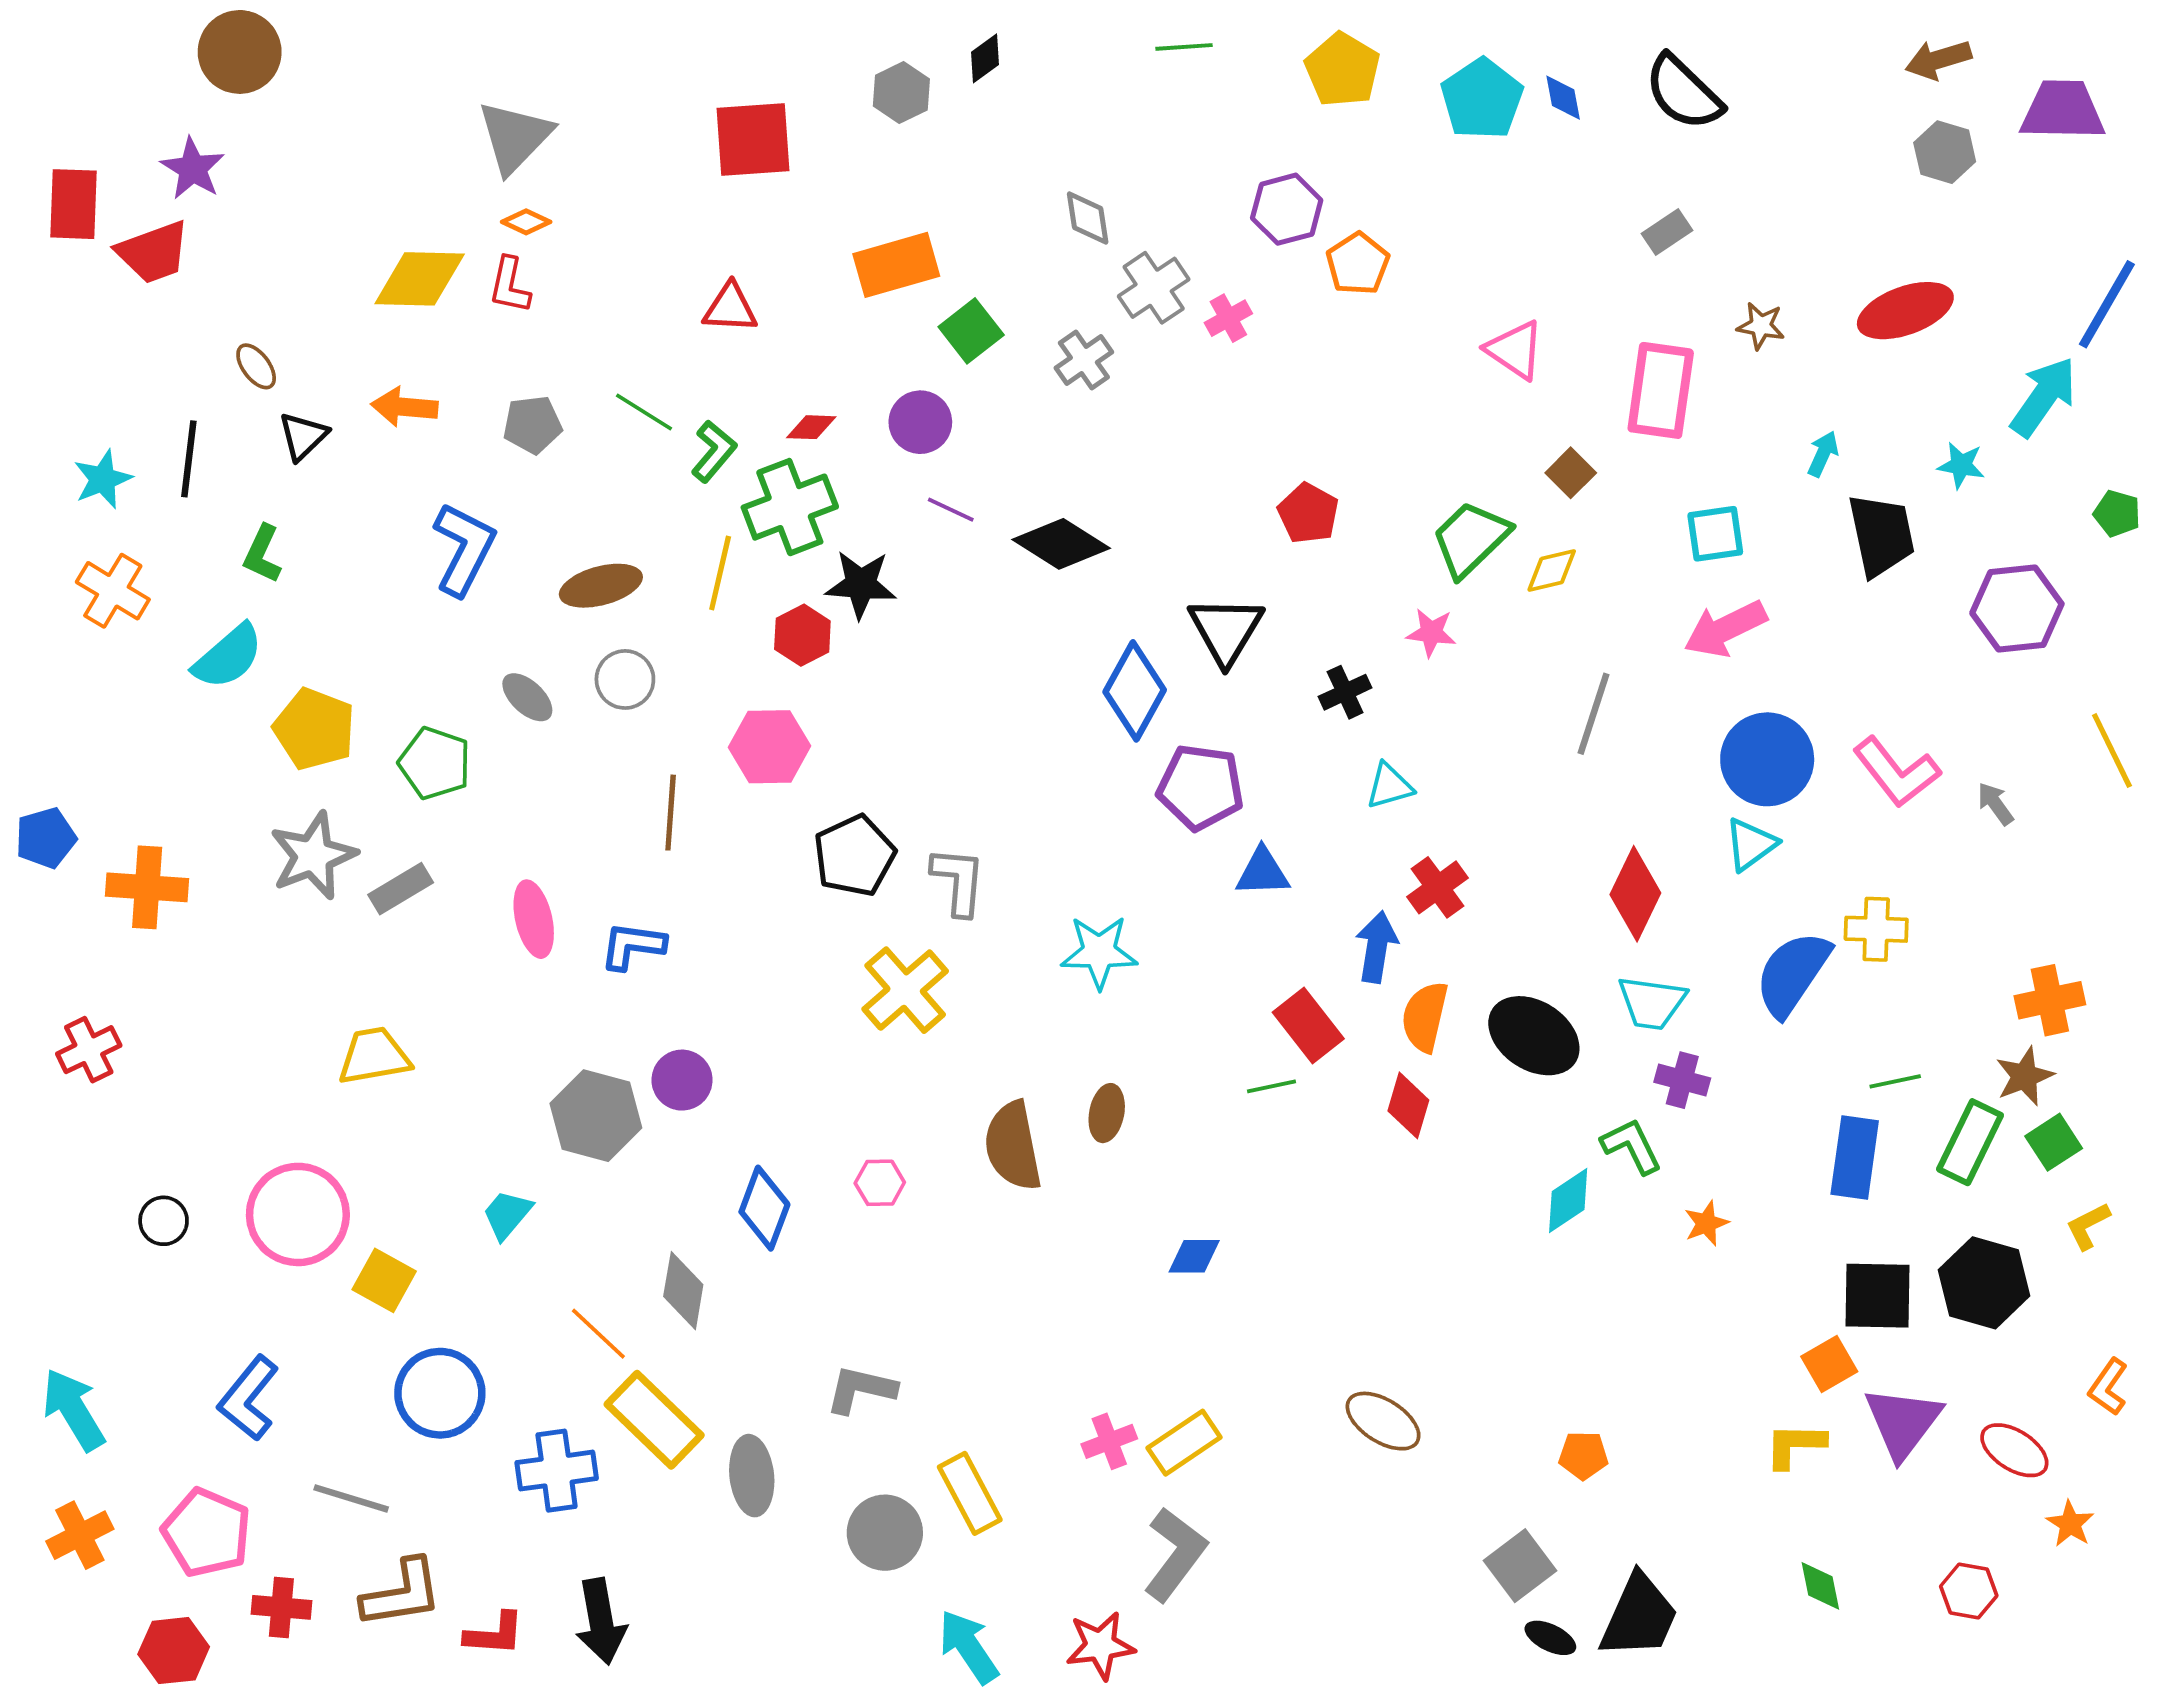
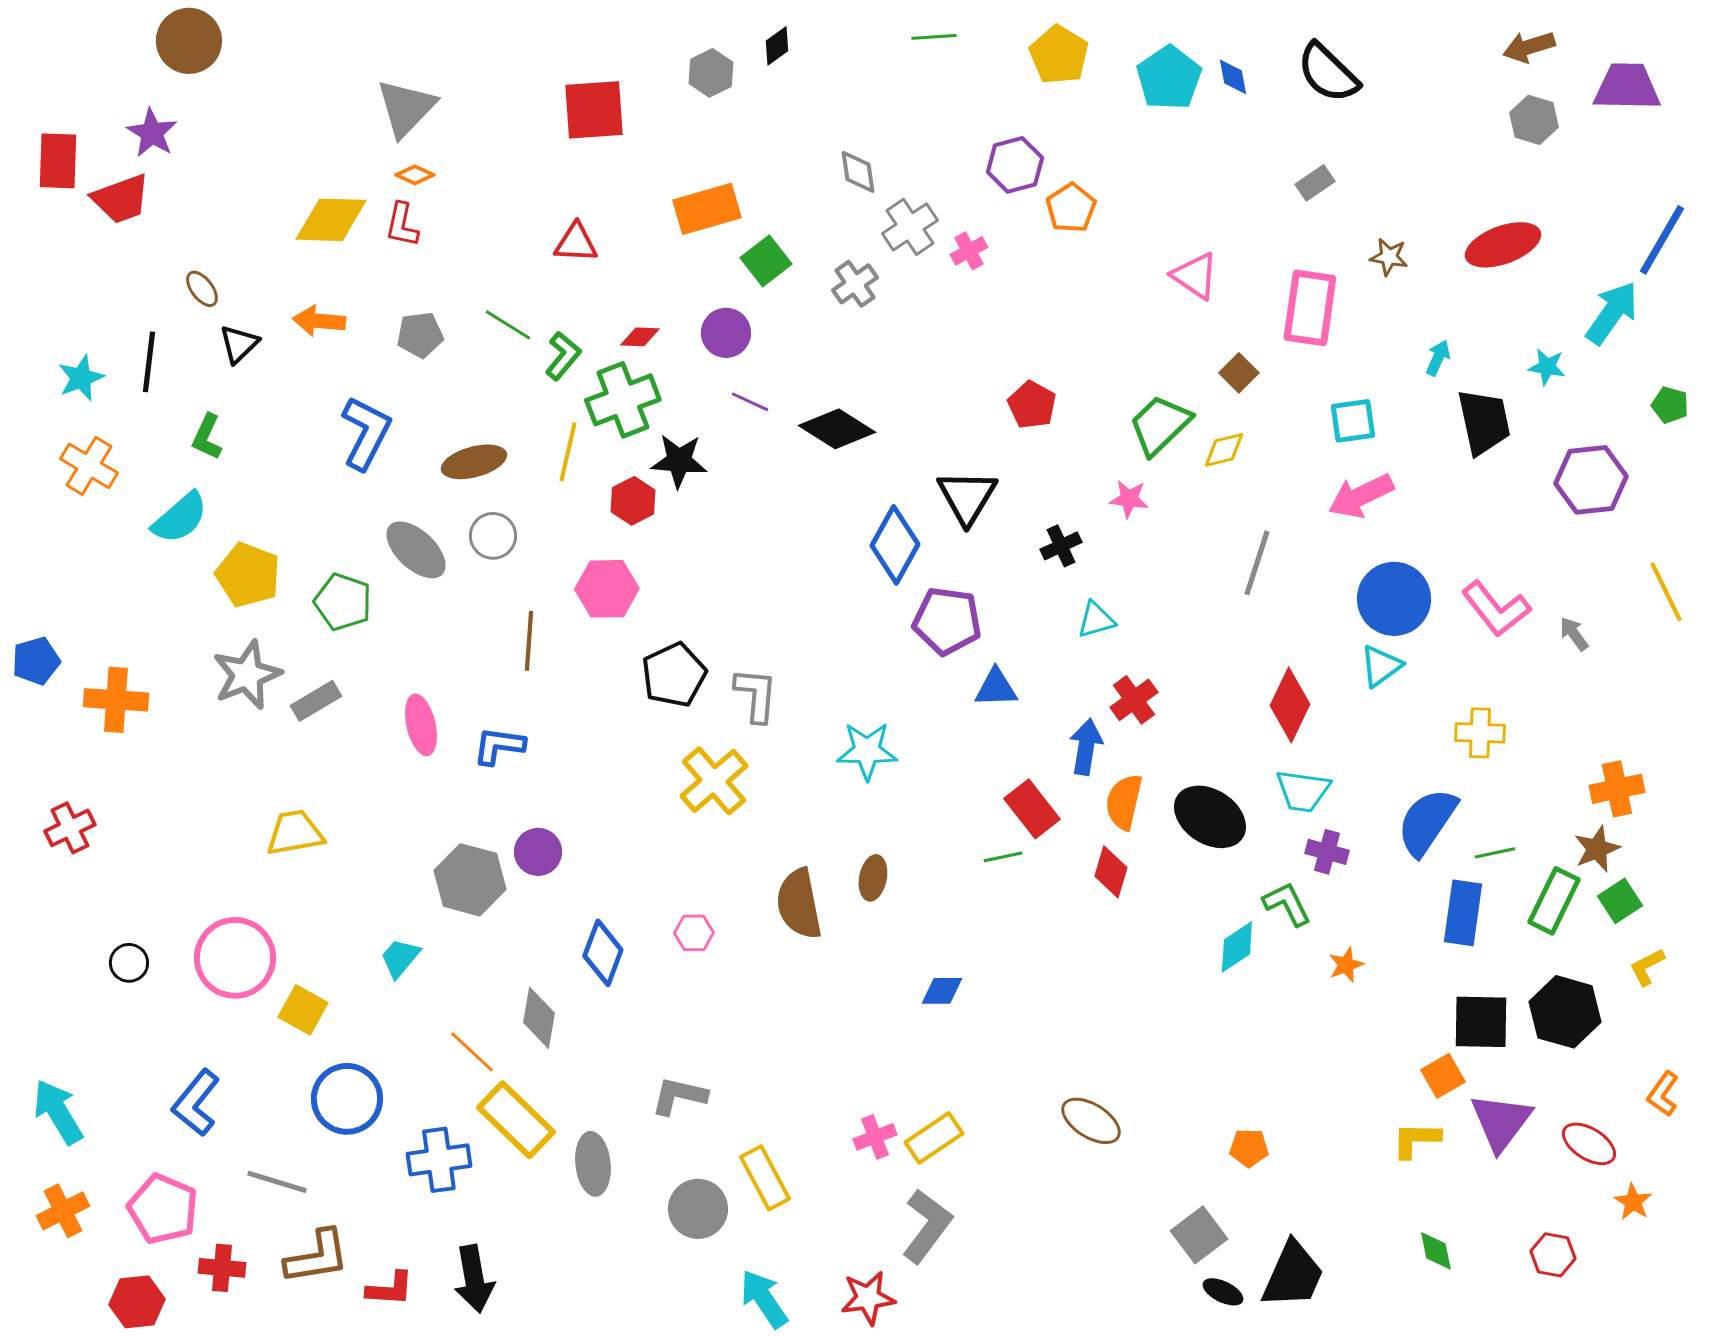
gray ellipse: (527, 697) -> (416, 550), size x1.5
blue semicircle: (1793, 974) -> (1427, 822), moved

